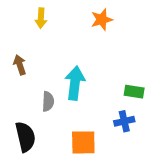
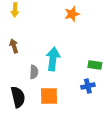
yellow arrow: (41, 18) -> (15, 10), moved
orange square: (83, 142) -> (49, 96), moved

